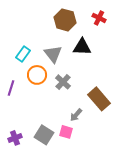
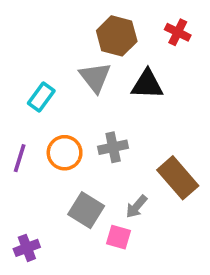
gray triangle: (53, 54) -> (95, 77), moved
orange circle: (37, 75) -> (65, 153), moved
gray cross: (63, 82) -> (113, 147), turned 35
gray square: (44, 135) -> (86, 210), moved

